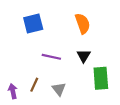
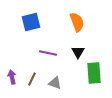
gray triangle: (59, 89) -> (55, 83), turned -32
purple arrow: (13, 91) -> (12, 77), moved

